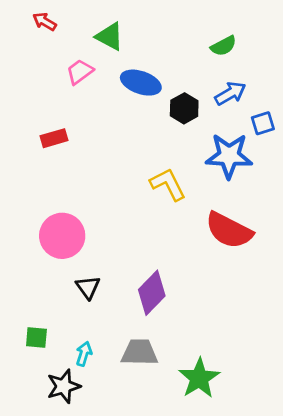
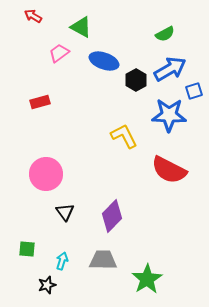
blue arrow: (230, 93) -> (170, 69), size x1.4
black star: (64, 386) -> (47, 285), size x0.7

